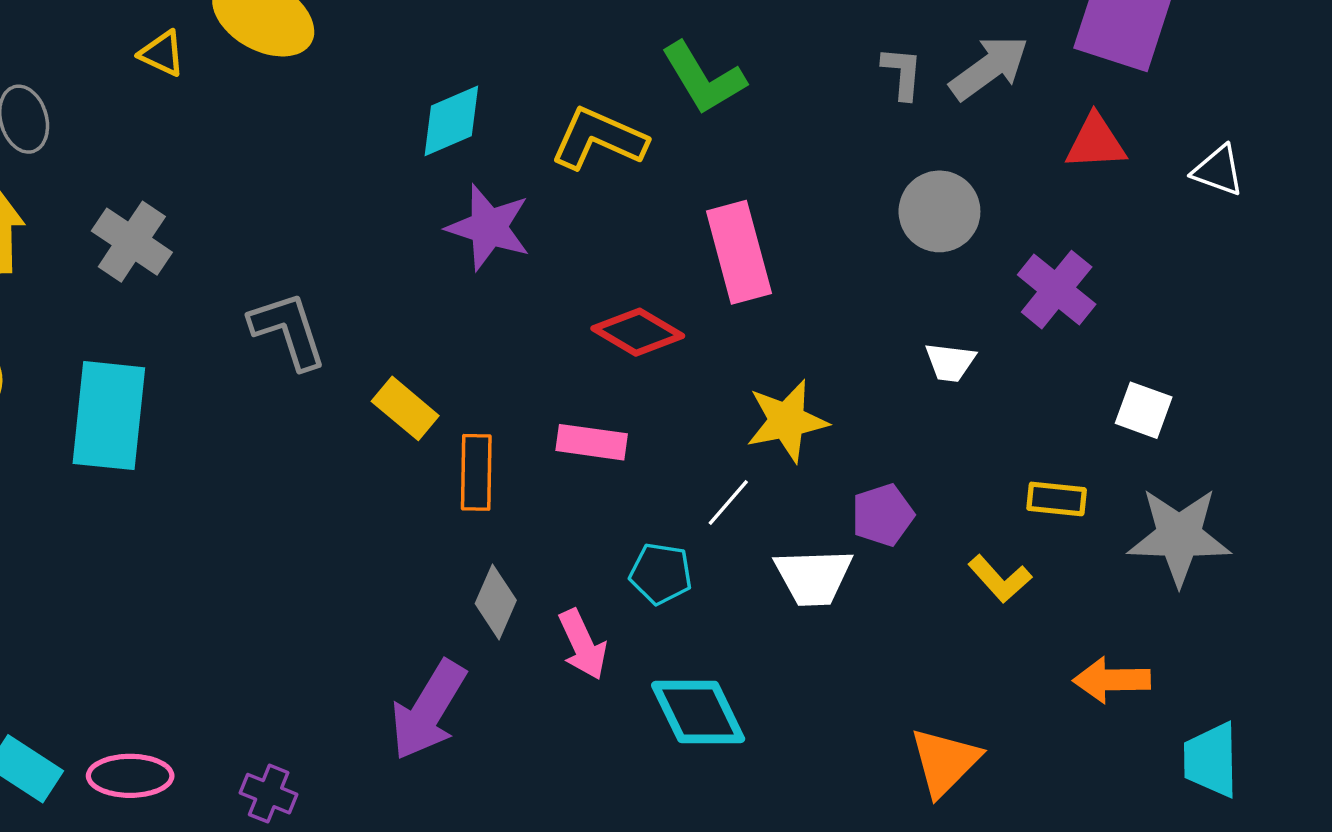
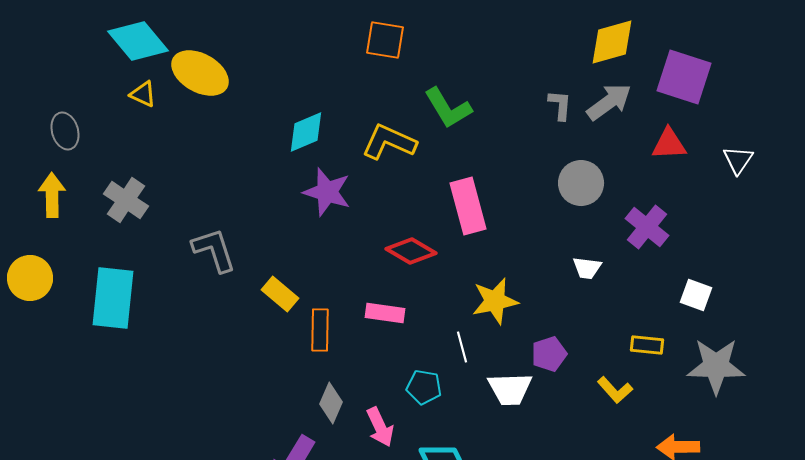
white triangle: (1218, 171) -> (738, 160), turned 44
white line: (728, 503) -> (462, 347), turned -56

